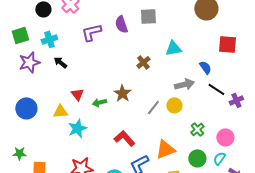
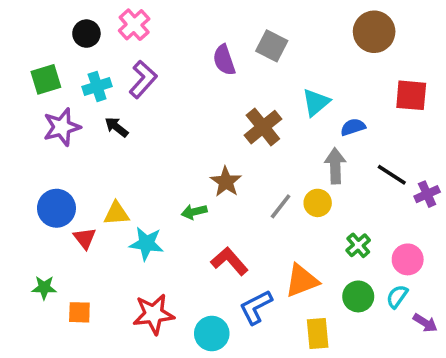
gray square: (148, 16) -> (272, 46), turned 30
purple L-shape: (91, 32) -> (143, 79), moved, turned 145
cyan triangle: (173, 48) -> (316, 102), turned -30
brown cross: (143, 62) -> (263, 127), size x1.5
blue semicircle: (205, 67) -> (353, 127), moved, turned -72
gray arrow: (184, 84) -> (335, 166), turned -78
red triangle: (77, 94) -> (85, 238), moved
green arrow: (99, 102) -> (194, 212), moved
cyan star: (77, 128) -> (146, 244), turned 30

